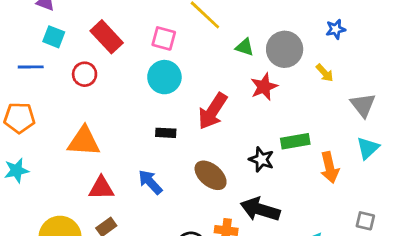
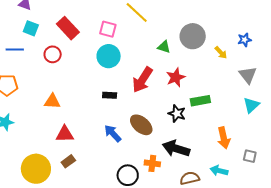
blue star: (336, 29) -> (244, 40), moved
green triangle: (245, 47) -> (164, 47), moved
red star: (264, 87) -> (176, 77), moved
orange triangle: (84, 141) -> (52, 101), size x0.7
orange arrow: (330, 167) -> (224, 138), moved
blue arrow: (150, 182) -> (113, 133), moved

